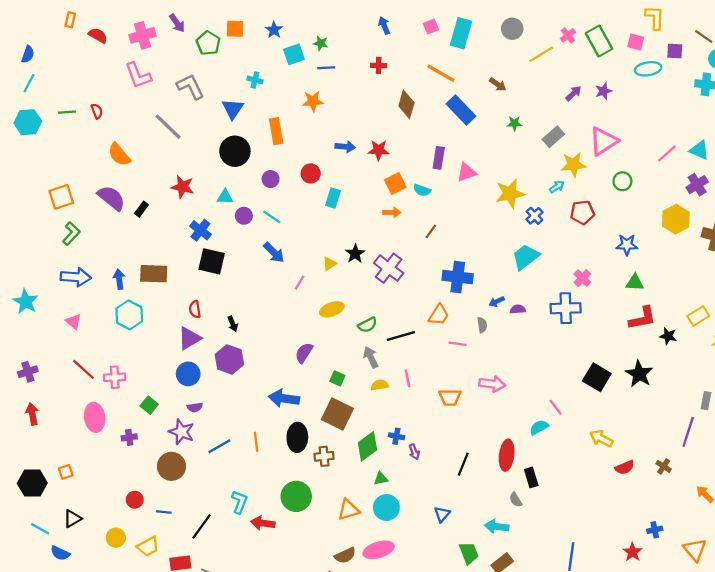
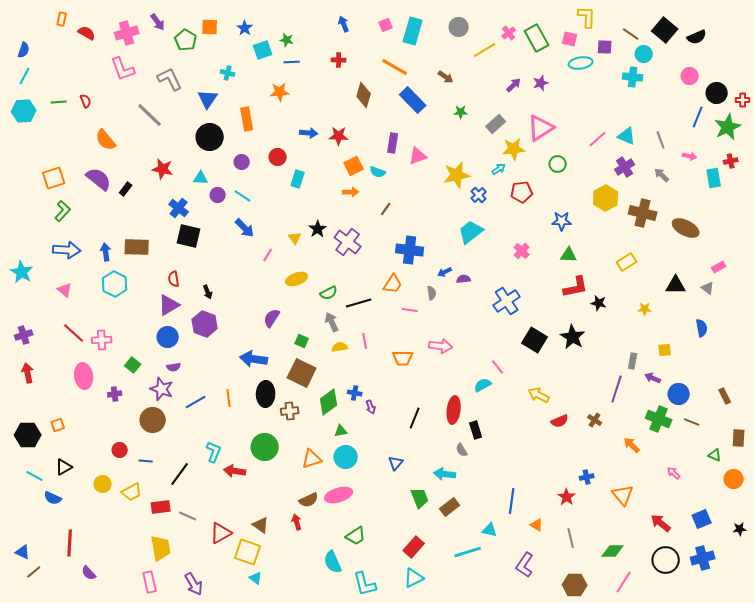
yellow triangle: (330, 264) -> (295, 238), turned -32
blue cross: (566, 308) -> (507, 301), moved, turned -32
yellow rectangle: (698, 316) -> (627, 262), moved

